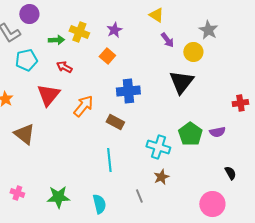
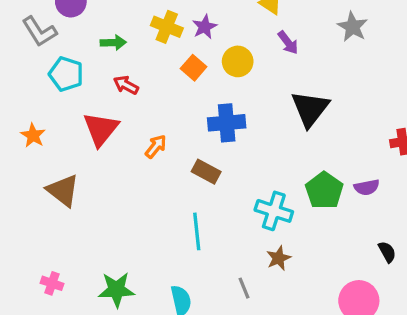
yellow cross: (79, 32) -> (167, 27), moved
yellow circle: (193, 52) -> (238, 61), moved
cyan pentagon: (26, 60) -> (66, 74), turned 30
orange arrow: (83, 106) -> (156, 146), size x0.7

